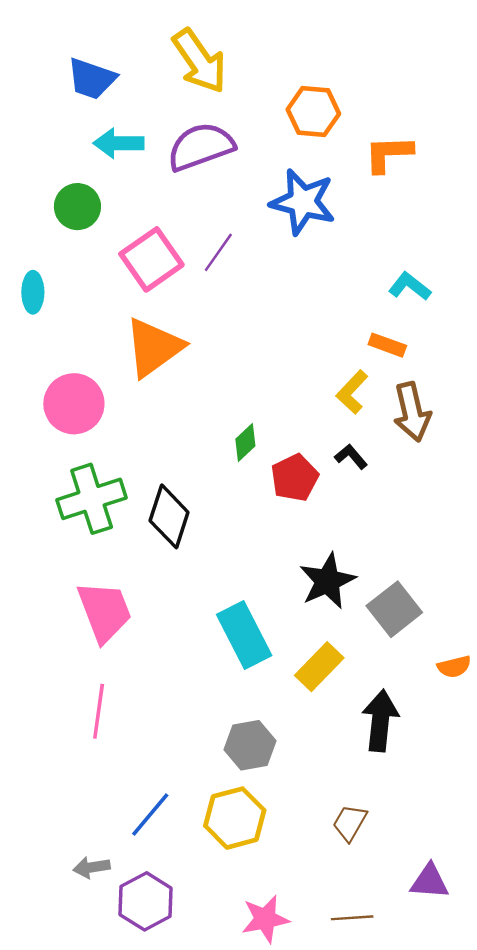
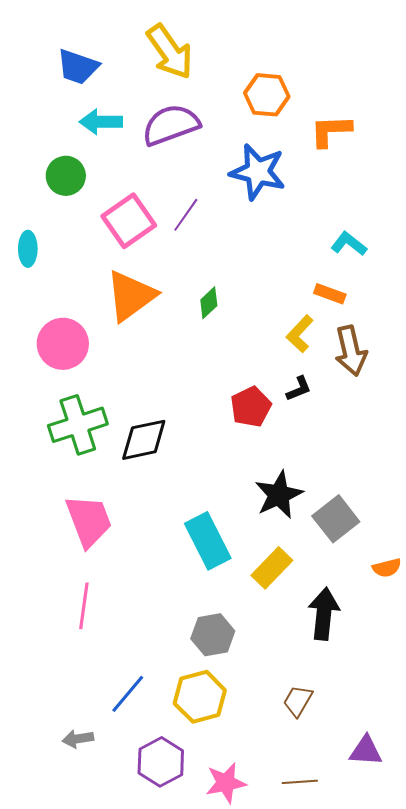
green diamond: (245, 442) -> (209, 303), moved
black L-shape: (351, 457) -> (299, 389), turned 108
black diamond: (169, 516) -> (144, 440), turned 60
purple hexagon: (146, 901) -> (161, 762), moved

